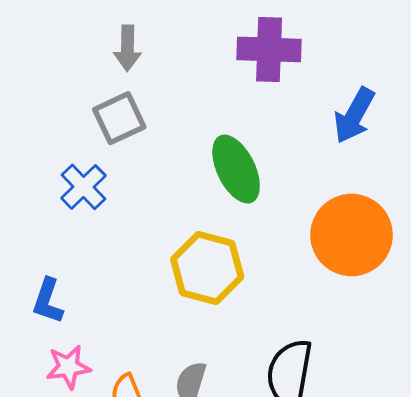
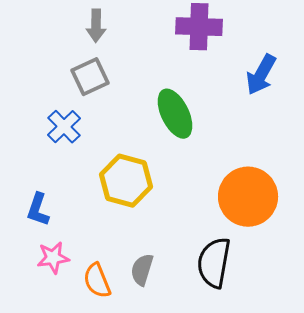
orange circle: (351, 235) -> (248, 197), moved
yellow hexagon: (207, 268) -> (126, 181), moved

